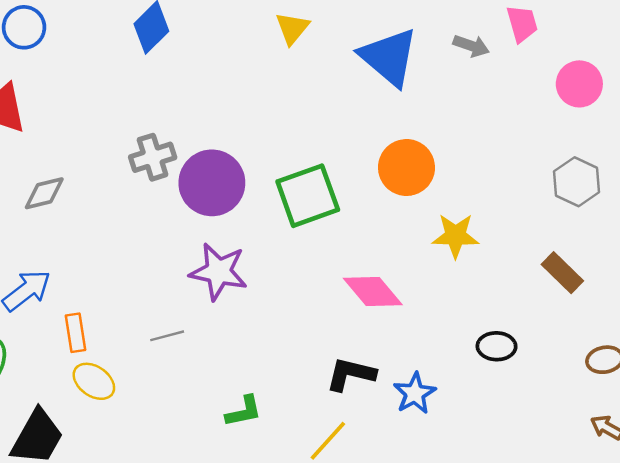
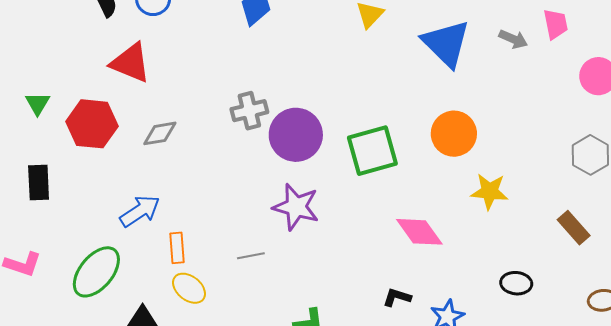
black L-shape: (351, 374) -> (397, 297), size x0.7

